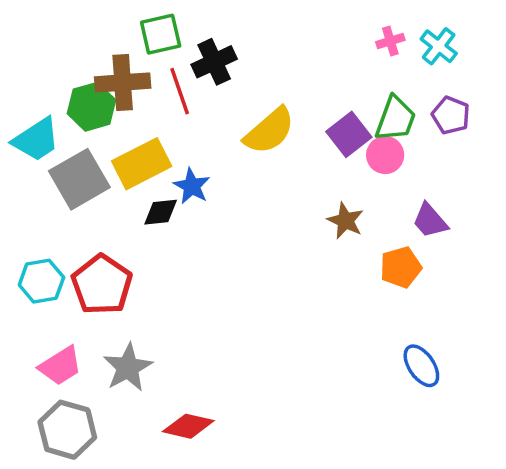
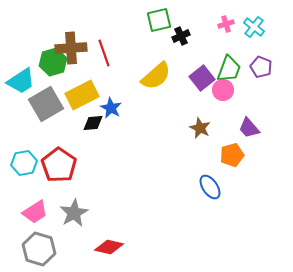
green square: (161, 34) -> (159, 20), moved
black cross: (214, 62) -> (181, 36), moved, size x0.7
blue ellipse: (421, 366) -> (210, 187), moved

